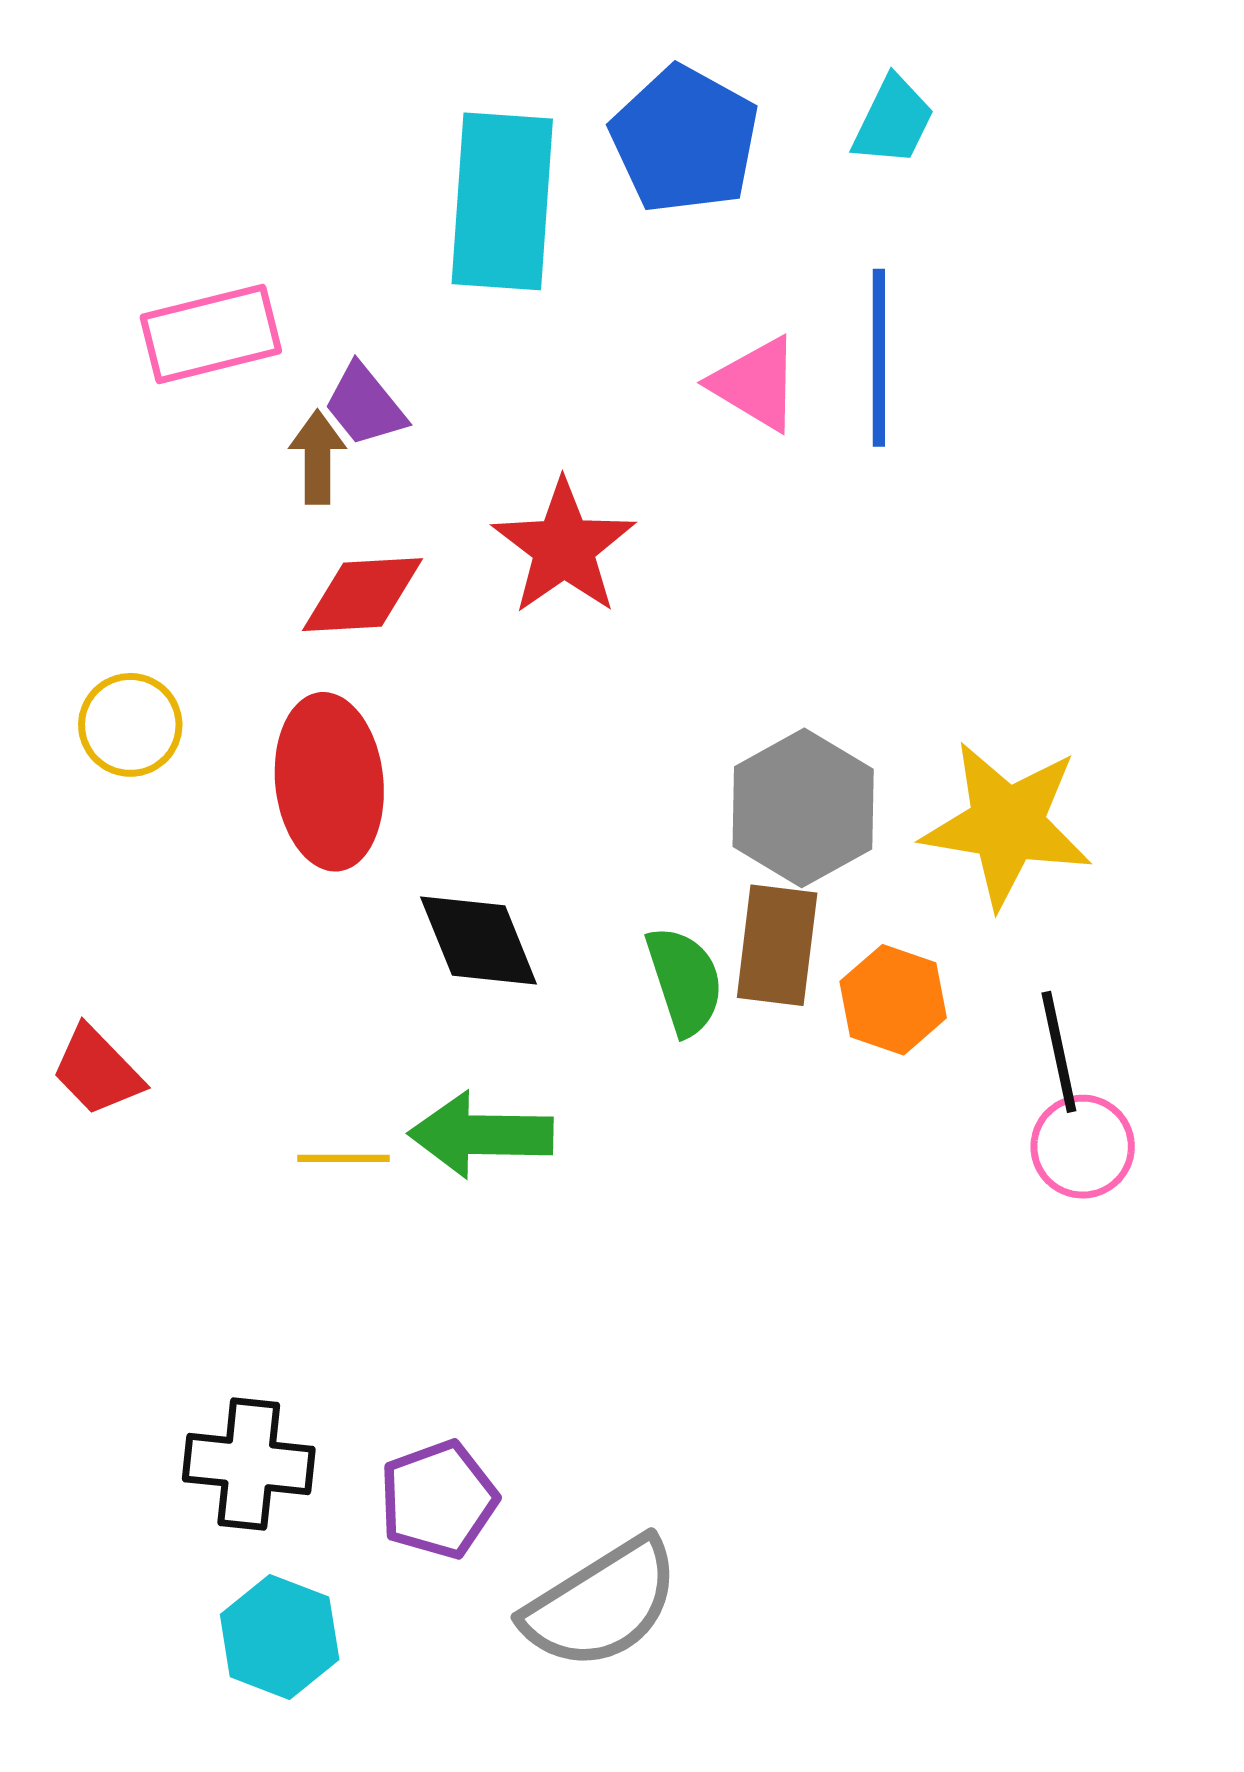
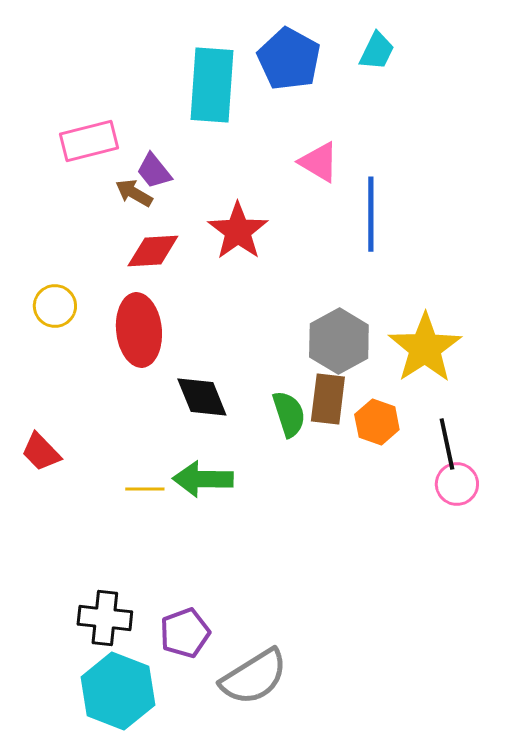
blue line: (879, 358) -> (371, 214), moved
brown arrow: (317, 457) -> (134, 193), turned -60
yellow star: (1007, 824) -> (425, 348), turned 30
cyan hexagon: (280, 1637) -> (118, 691), size x1.5

